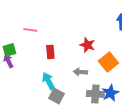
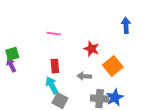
pink line: (30, 30) -> (54, 34), moved
red rectangle: (50, 52) -> (55, 66), moved

